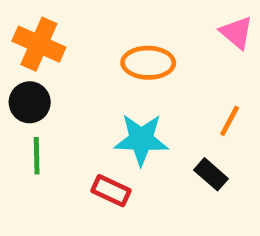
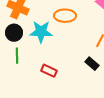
cyan star: (141, 139) -> (41, 32), moved

